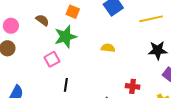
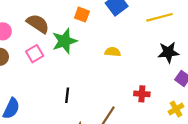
orange square: (73, 12) -> (82, 15), moved
brown semicircle: (42, 20) -> (38, 24), size x1.5
pink square: (52, 59) -> (35, 54), moved

